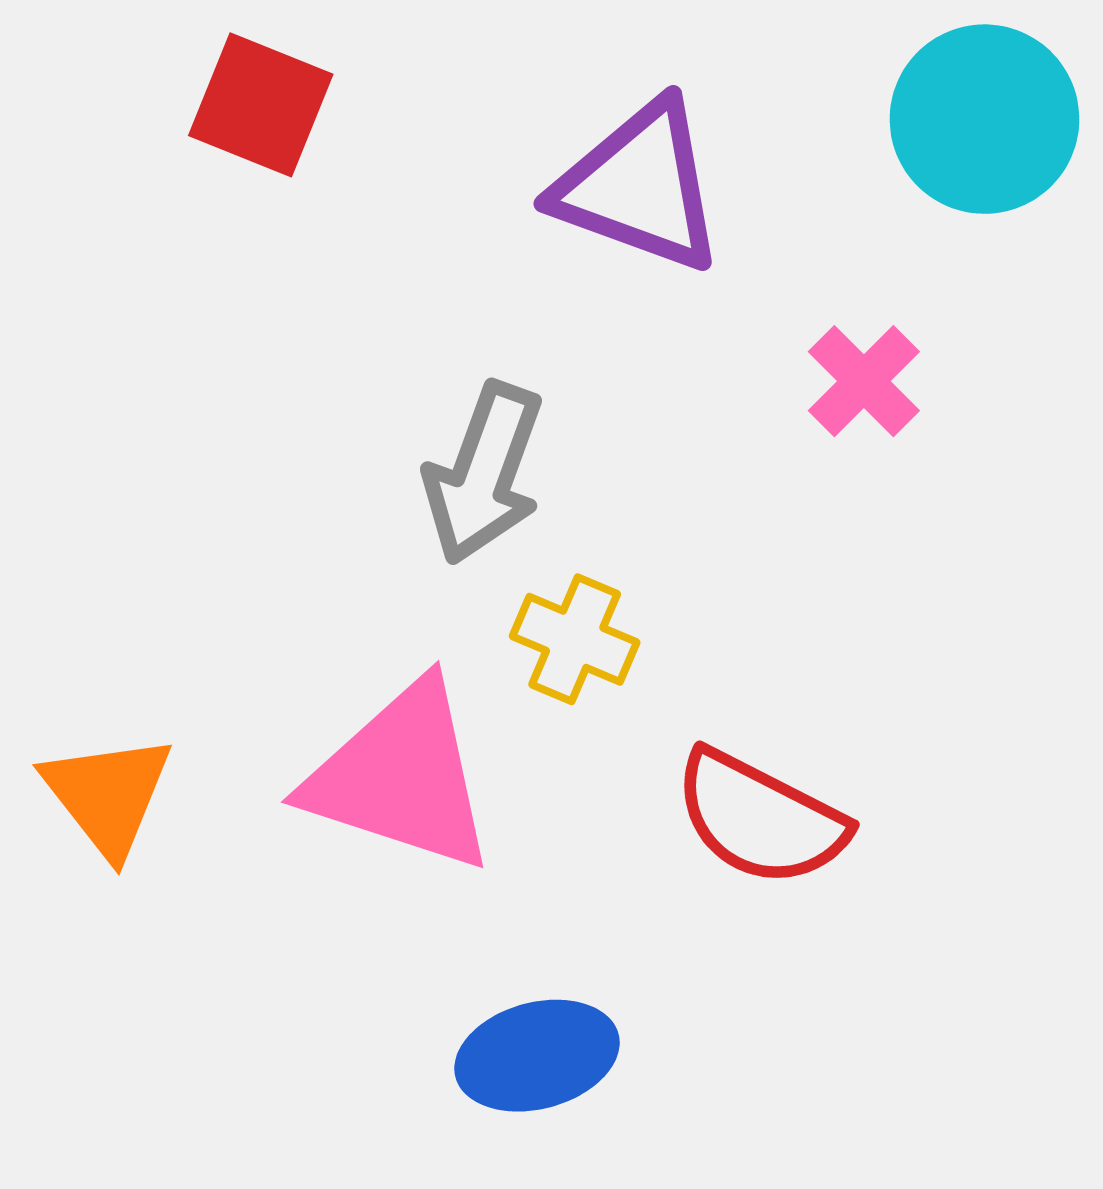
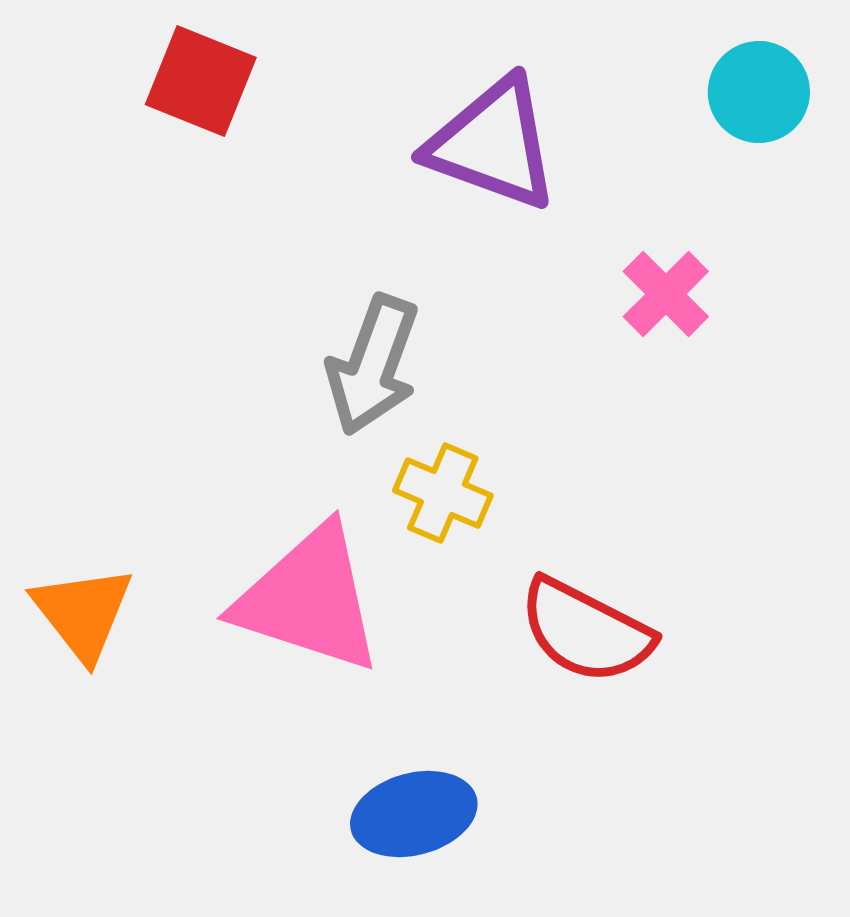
cyan circle: (984, 119) -> (759, 92), size x0.7

